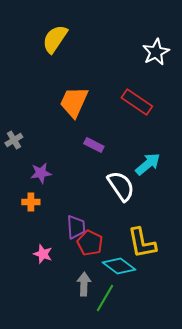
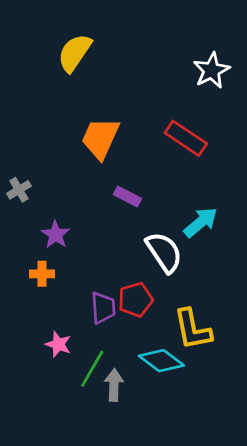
purple star: (41, 173) -> (56, 235), turned -30
red pentagon: (90, 243) -> (136, 300), moved, turned 30
green line: (105, 298) -> (92, 369), moved

